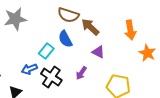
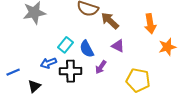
blue semicircle: (65, 39) -> (87, 49), moved
orange star: (147, 53) -> (167, 47), turned 30
black cross: (51, 77) -> (71, 71), turned -35

